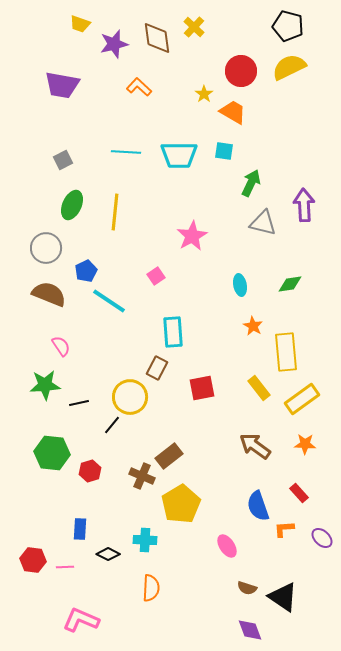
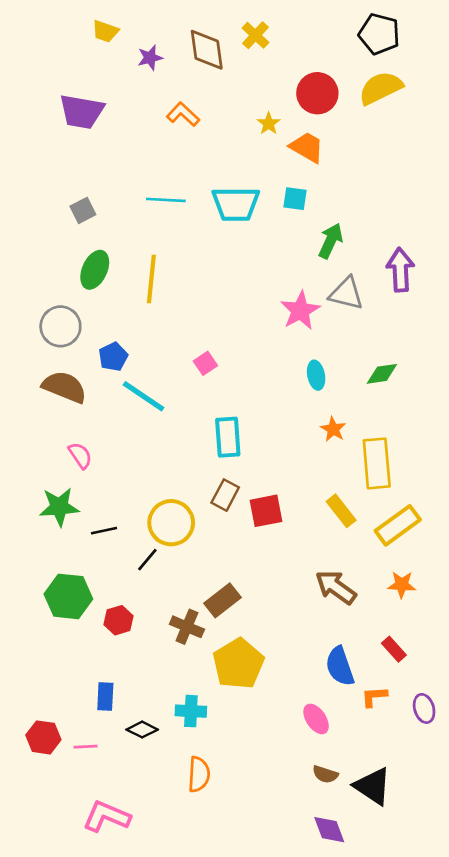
purple star: (114, 44) -> (150, 58), size x0.7
pink star: (192, 236) -> (300, 311), moved
brown rectangle: (157, 368) -> (225, 495), moved
purple ellipse: (322, 538) -> (424, 708), turned 30
pink ellipse: (227, 546) -> (316, 719), moved

